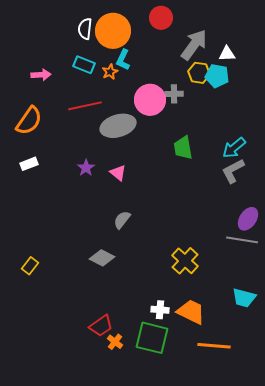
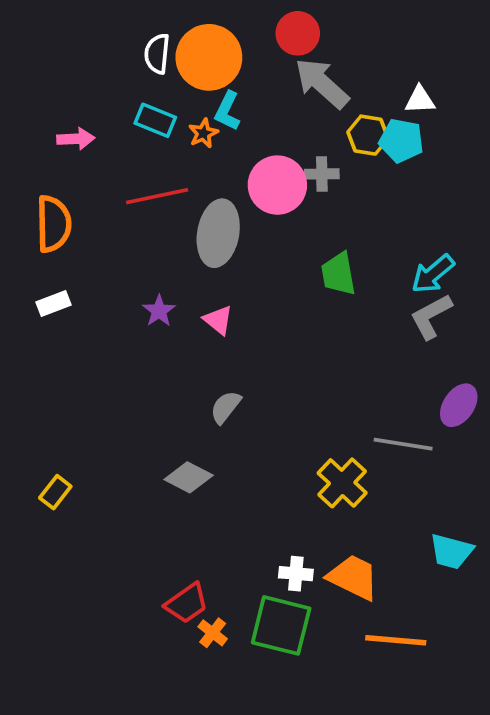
gray arrow: (194, 45) -> (322, 83), moved, turned -84
orange semicircle: (29, 121) -> (53, 224), turned -36
gray ellipse: (118, 126) -> (218, 233), turned -64
gray line: (242, 240) -> (403, 444), moved

